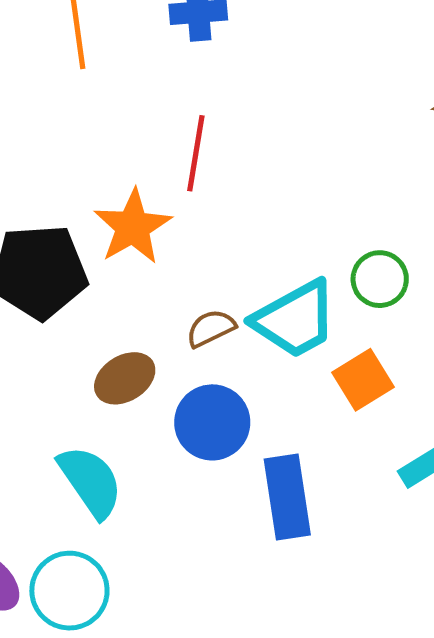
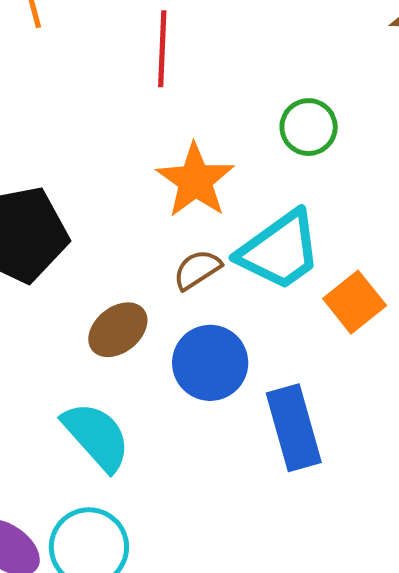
red line: (196, 153) -> (162, 49), moved
orange star: (133, 227) -> (195, 180), moved
green circle: (380, 279) -> (309, 127), moved

